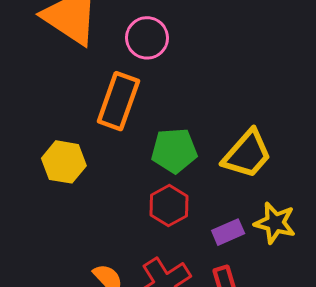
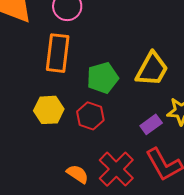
yellow hexagon: (64, 162) -> (49, 110), moved
red hexagon: (169, 206) -> (90, 116), moved

